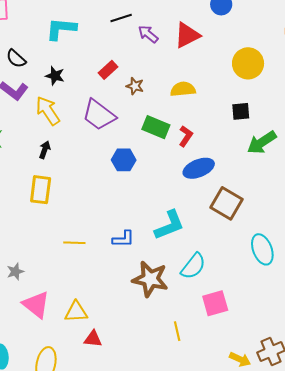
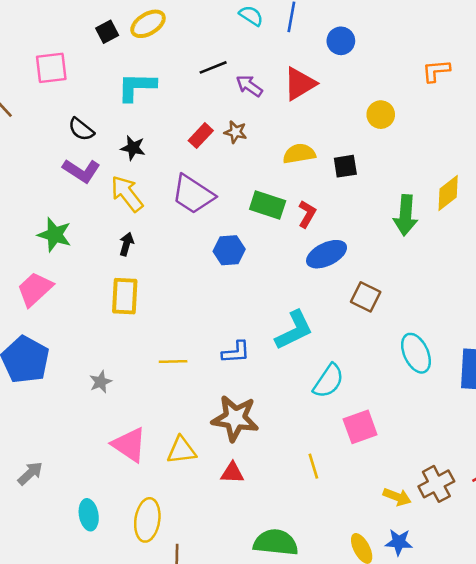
yellow circle: (248, 63) -> (381, 115), size x0.7
brown star: (135, 86) -> (236, 132), moved
black square: (241, 111) -> (345, 166), moved
green arrow: (262, 142) -> (406, 215), turned -48
brown square: (227, 203) -> (366, 297), size x0.7
gray star: (15, 272) -> (101, 382), moved
brown star: (150, 279) -> (235, 418), moved
red triangle: (93, 339) -> (232, 473), moved

